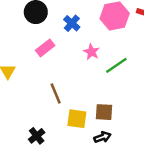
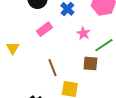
brown square: (104, 112) -> (90, 64), moved

